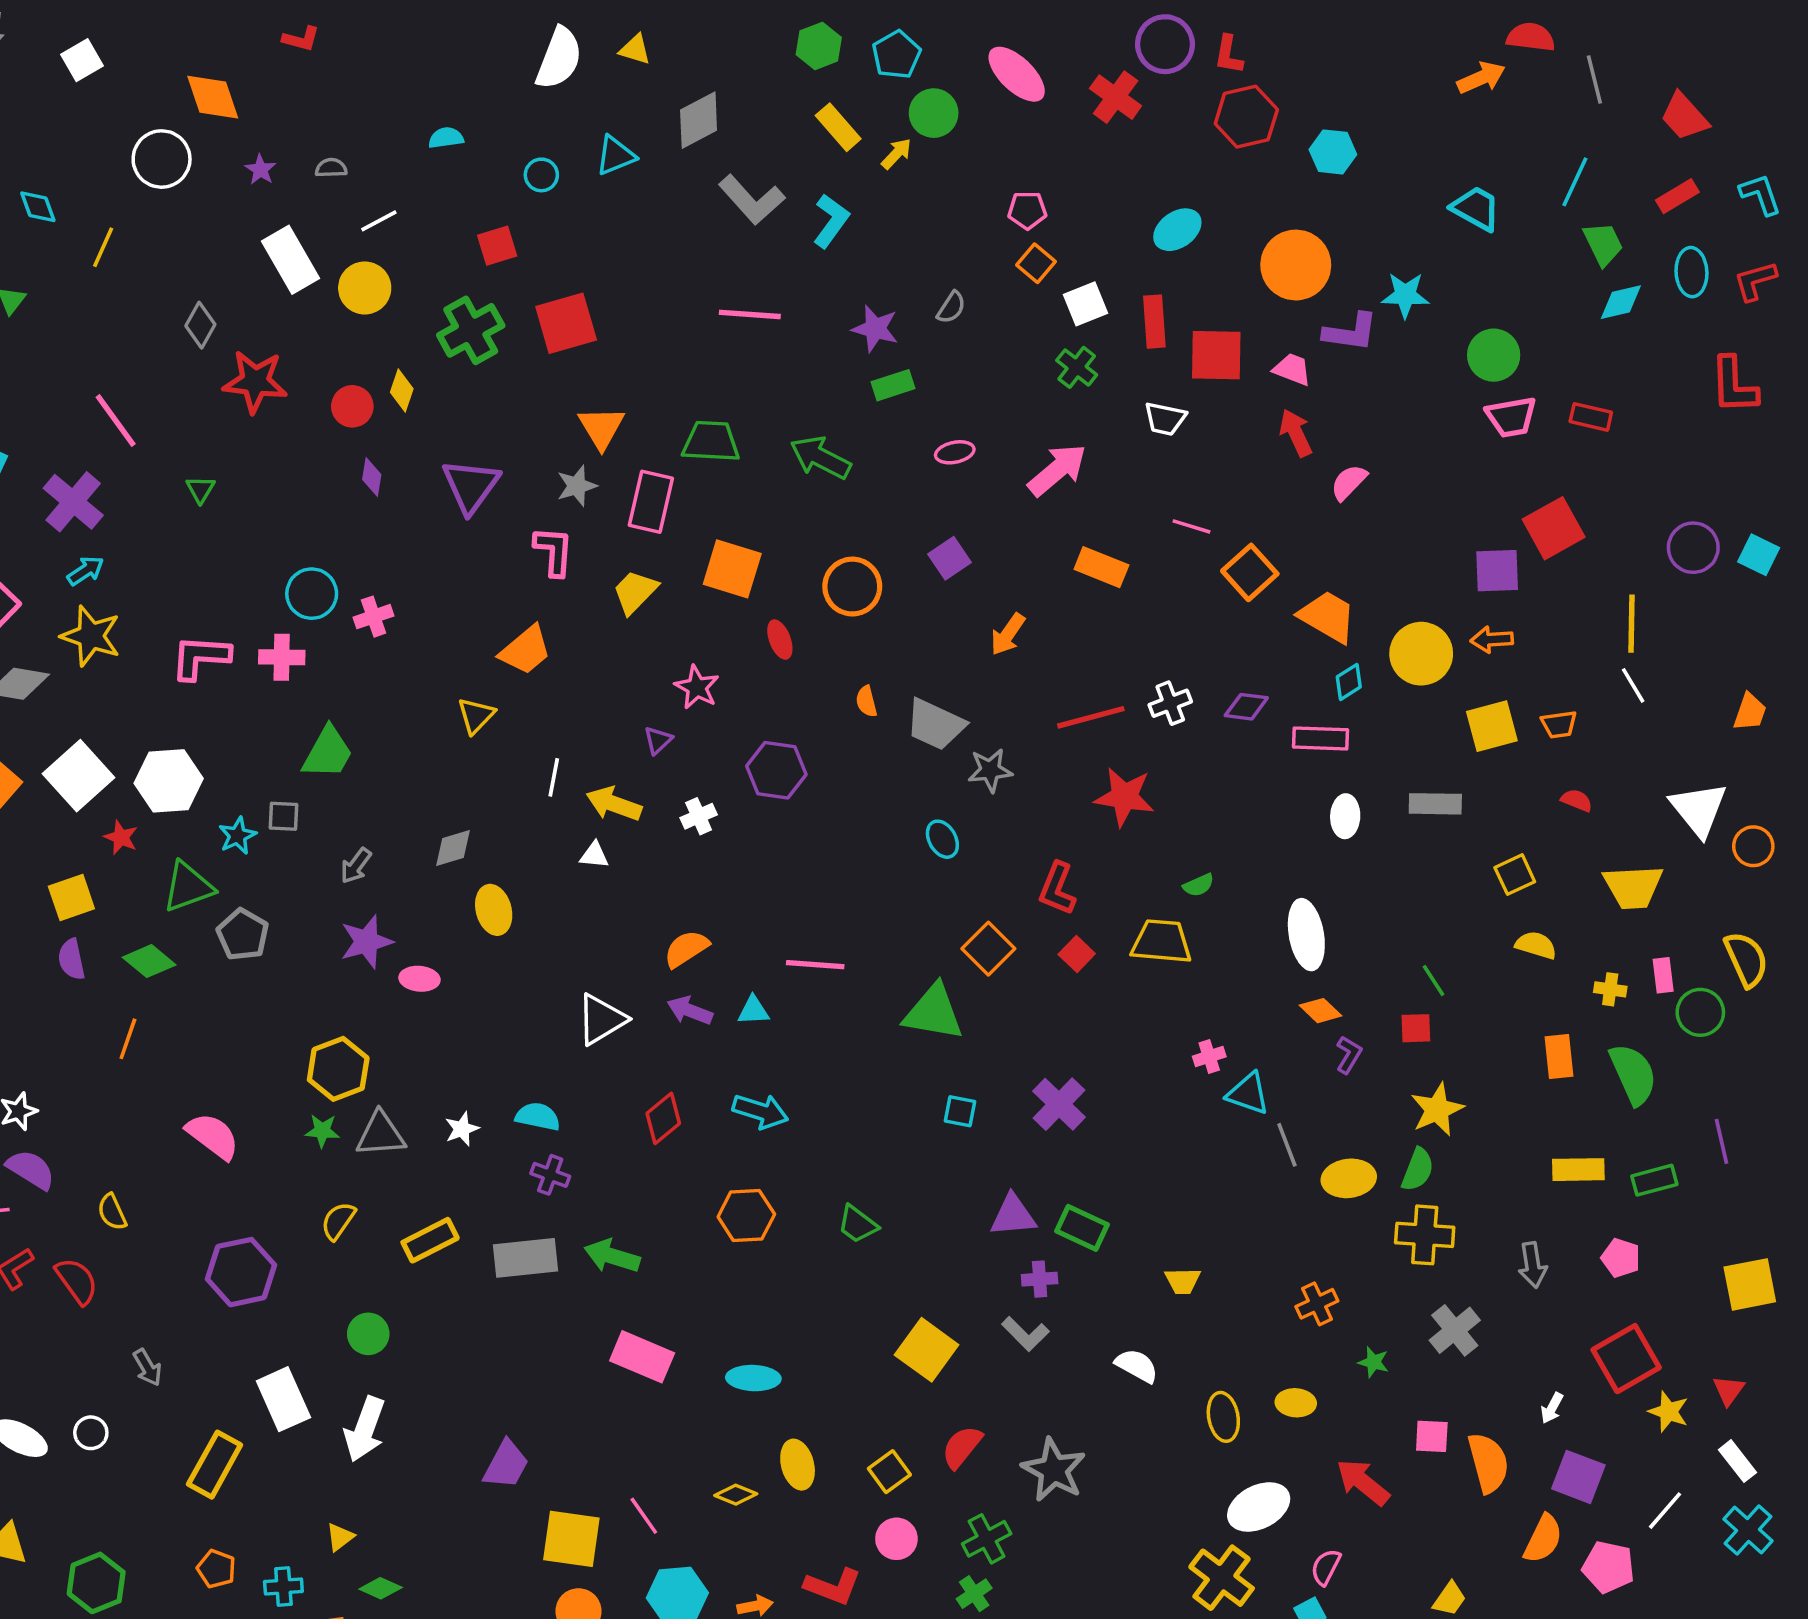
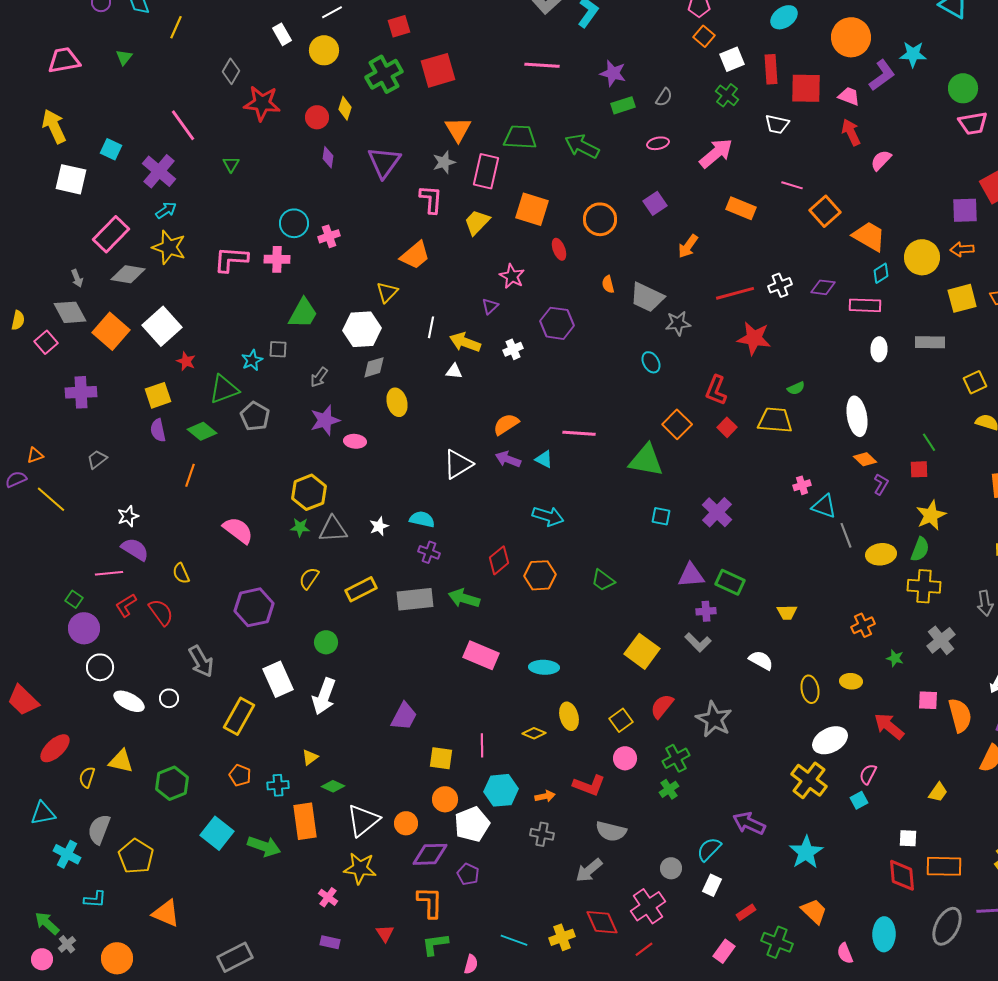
white rectangle: (290, 260) -> (282, 34), size x0.6
gray semicircle: (951, 307) -> (664, 97), moved
purple L-shape: (1351, 332) -> (882, 75), turned -44
white hexagon: (169, 781) -> (362, 329), moved
cyan triangle: (753, 1011) -> (544, 459), turned 30
red diamond: (663, 1118) -> (499, 560), moved
gray arrow: (147, 1367) -> (201, 661), size x1.5
pink line: (644, 1516) -> (482, 745), turned 35
yellow square: (571, 1539) -> (441, 758), size x0.7

